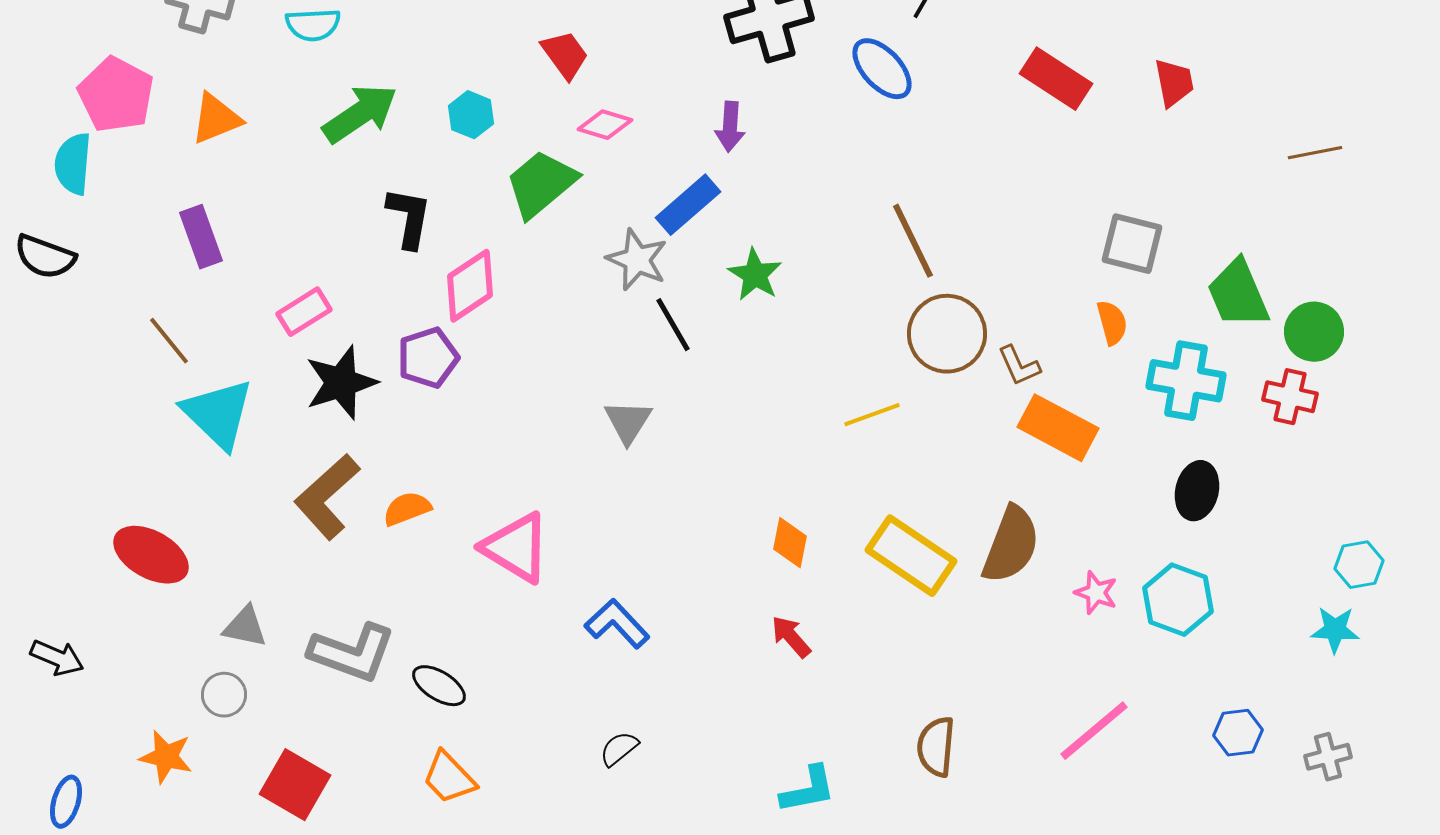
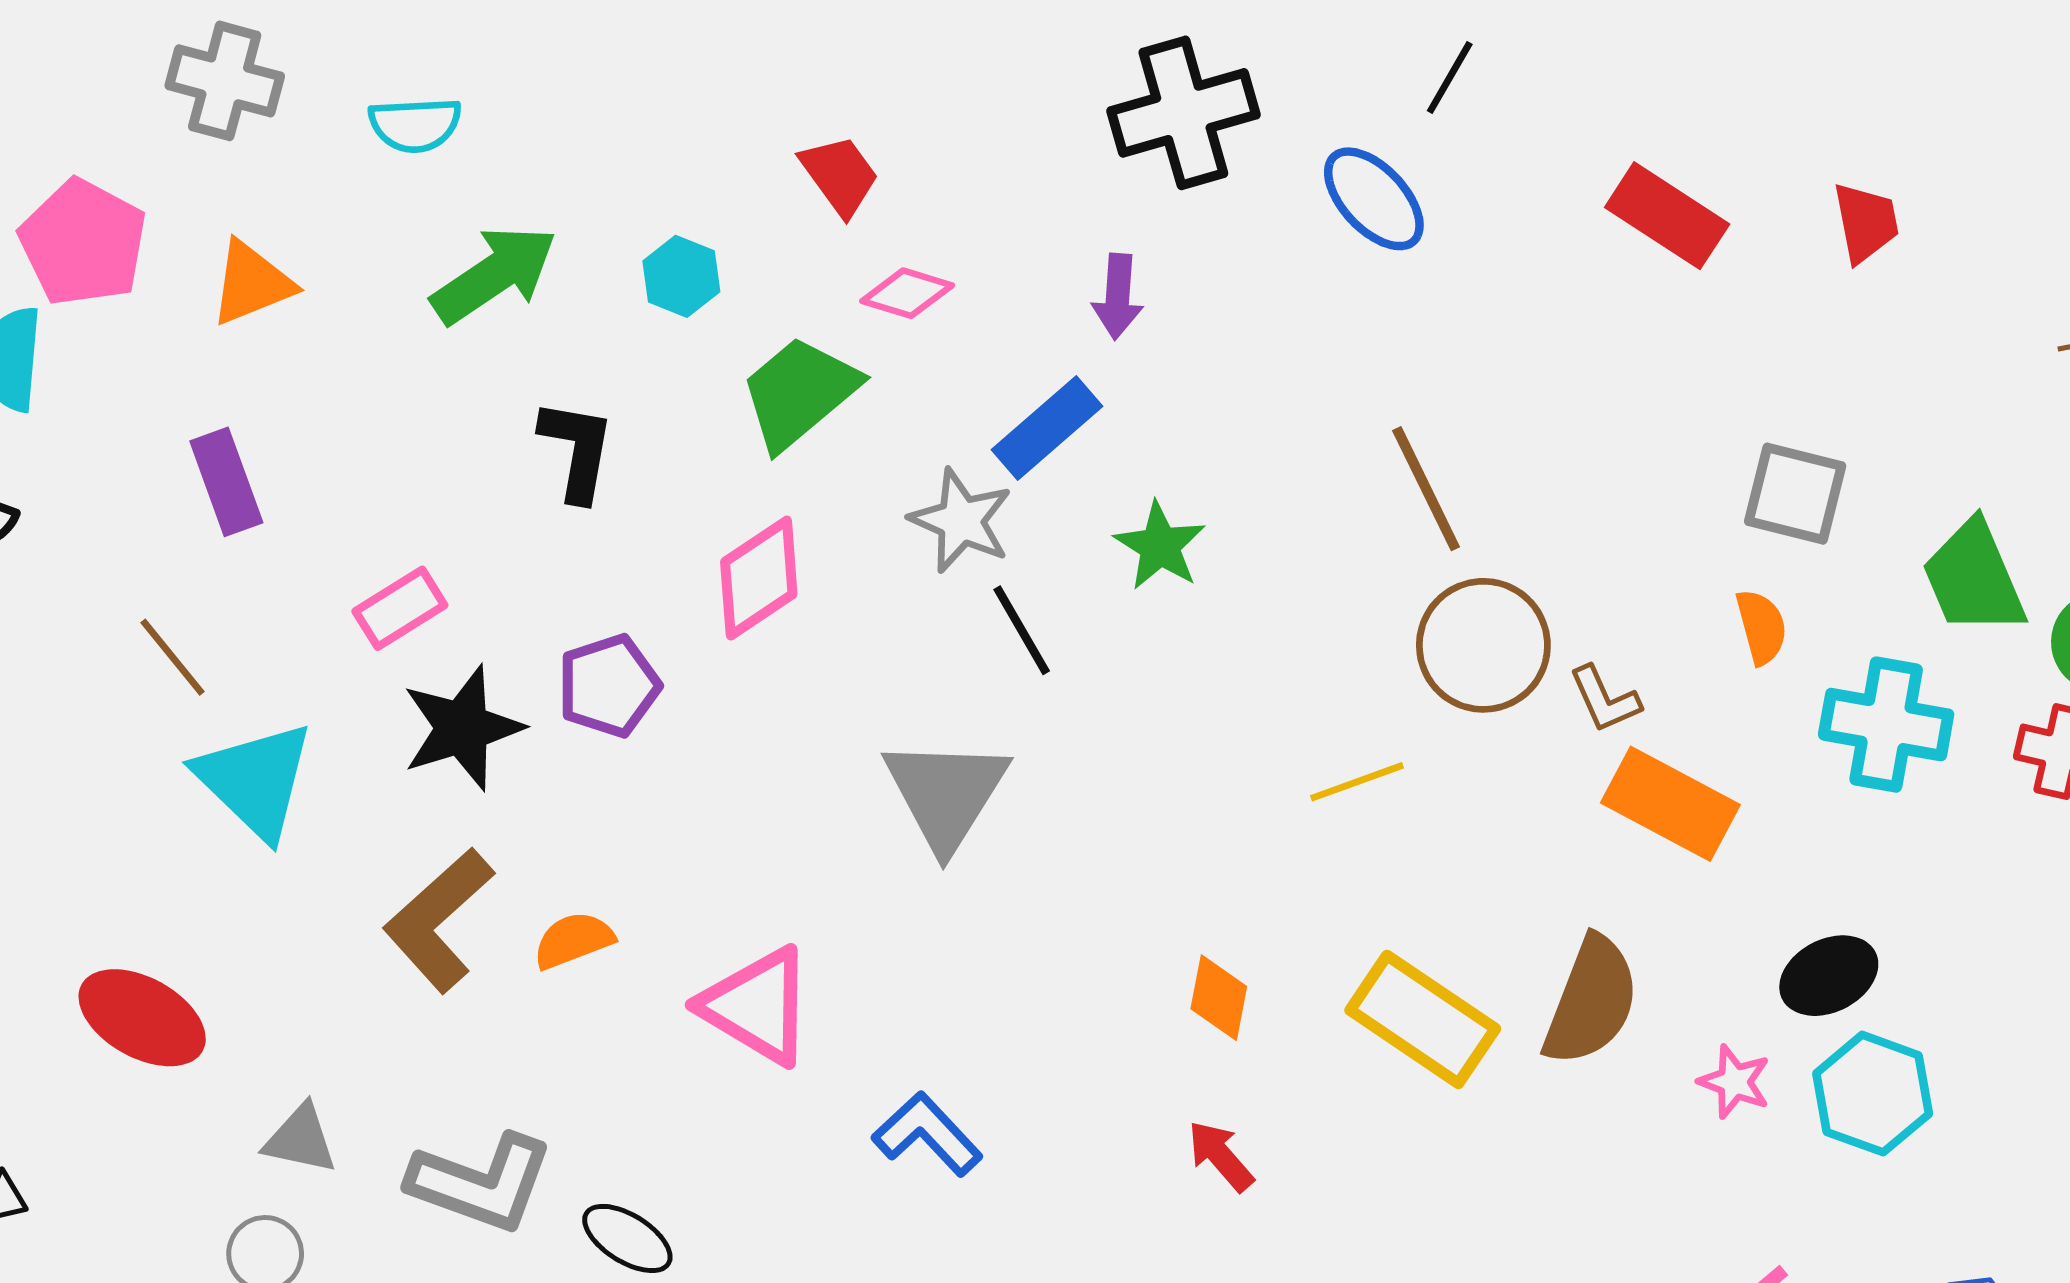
pink diamond: (470, 286) -> (759, 578), moved
gray triangle: (628, 422) -> (946, 794), size x1.6
black ellipse: (1197, 491) -> (1829, 976), moved, turned 50

